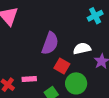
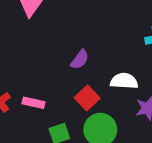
purple semicircle: (50, 43) -> (80, 59), size x0.6

